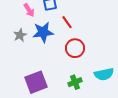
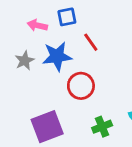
pink arrow: (29, 10) -> (37, 25), turned 136
red circle: (75, 48) -> (81, 86), moved

